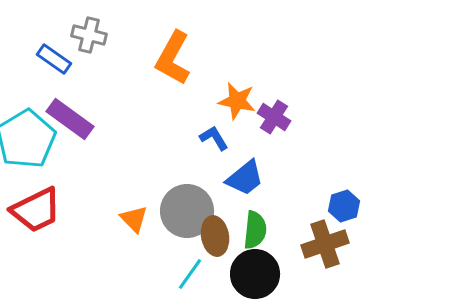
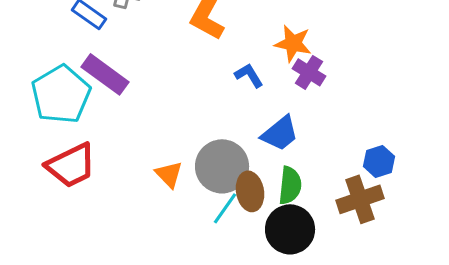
orange star: (237, 101) -> (293, 43), moved
blue L-shape: (214, 138) -> (249, 75), moved
cyan line: (190, 274) -> (225, 208), moved

